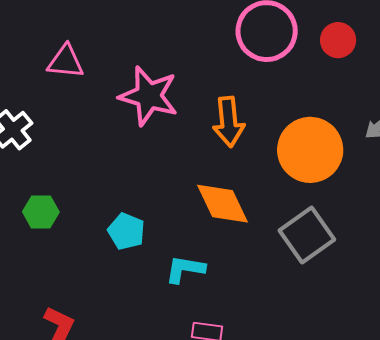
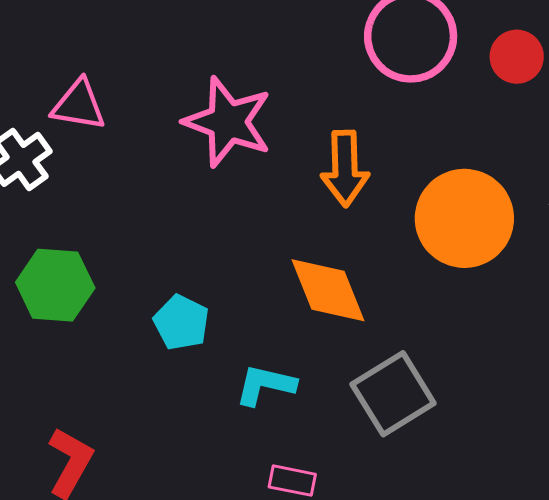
pink triangle: (66, 62) -> (79, 105), moved
green hexagon: (41, 212) -> (55, 285), size x1.4
gray square: (307, 235) -> (393, 394), moved

